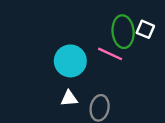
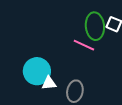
cyan circle: (70, 61) -> (37, 71), moved

